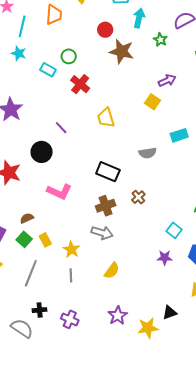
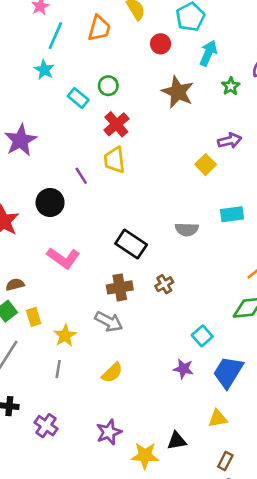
red circle: (105, 30) -> (161, 44), moved
yellow trapezoid: (106, 118) -> (114, 160), moved

